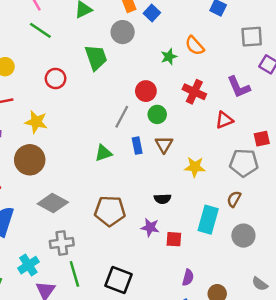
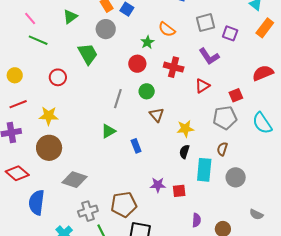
gray square: (252, 37) -> (206, 23), moved
red circle: (146, 91) -> (137, 64), moved
blue rectangle: (137, 146) -> (136, 146), moved
black semicircle: (162, 199) -> (184, 152), moved, turned 120
brown pentagon: (110, 211) -> (124, 204), moved

